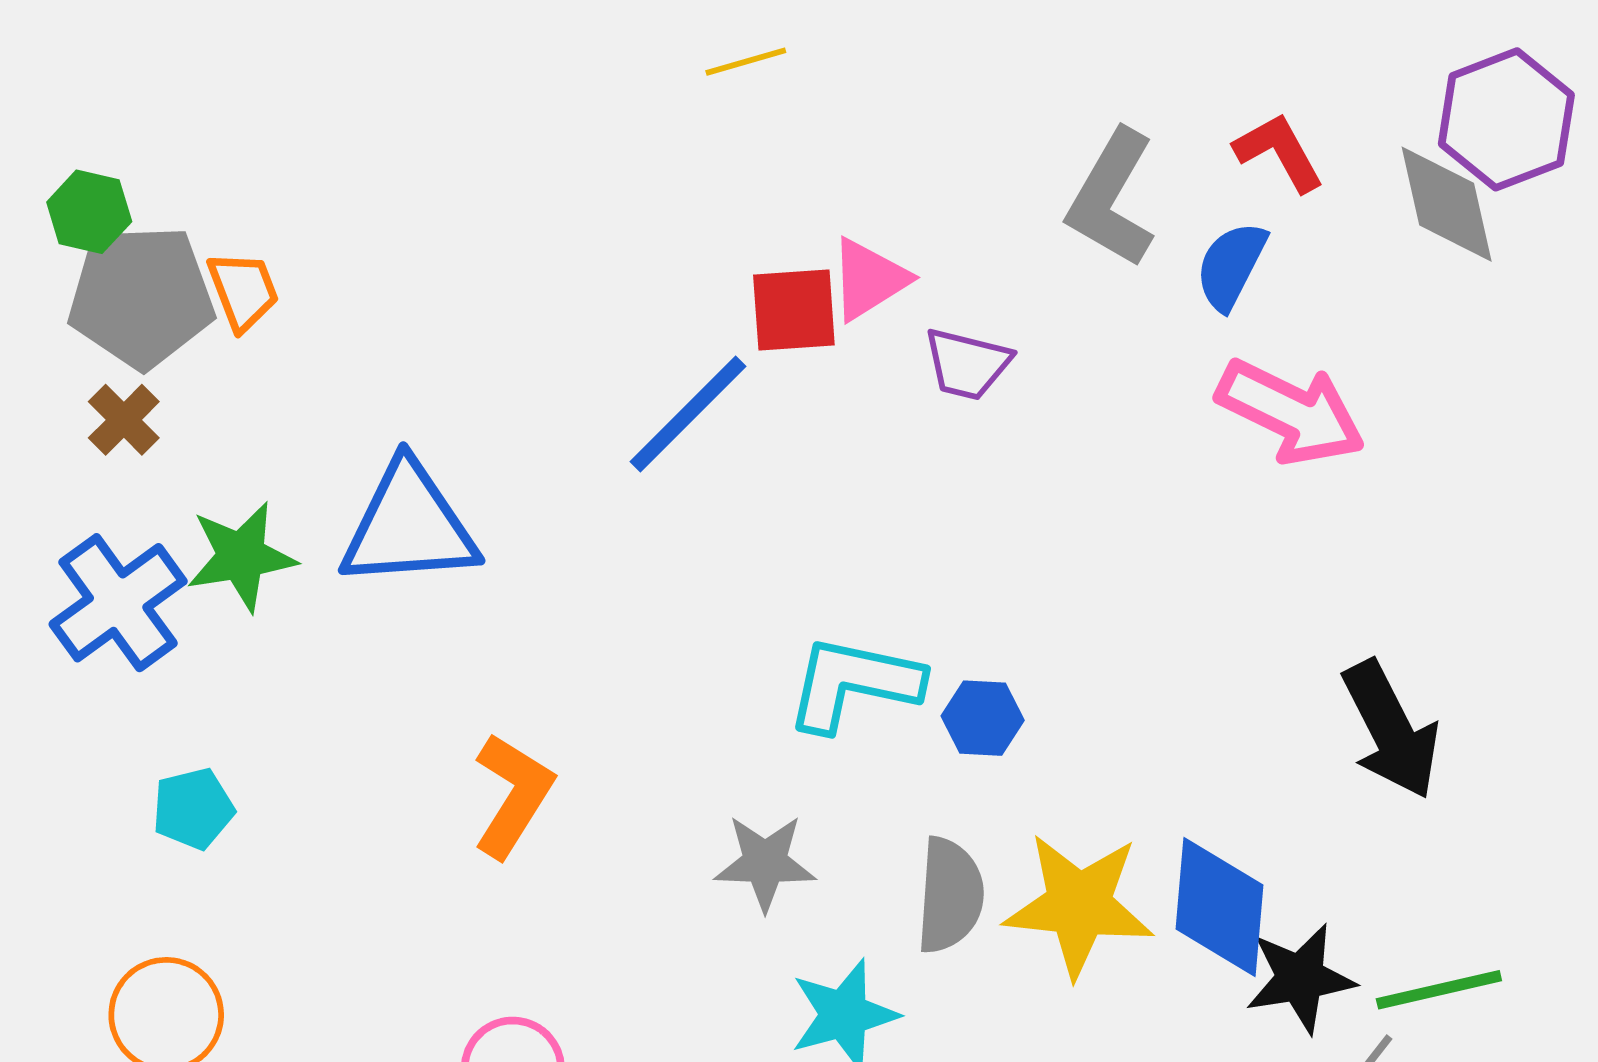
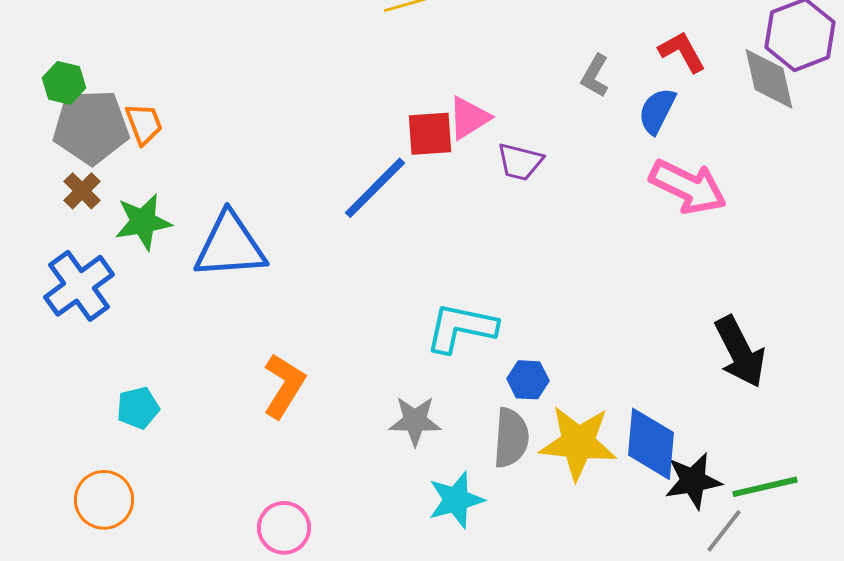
gray L-shape: (1112, 198) -> (595, 76), size x0.6
green star: (241, 556) -> (143, 222), moved
blue hexagon: (983, 718) -> (528, 380), moved
cyan pentagon: (193, 809) -> (138, 408), moved

